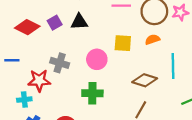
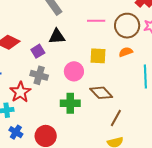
purple square: (55, 23) -> (38, 51), moved
red star: (39, 80) -> (20, 92), turned -30
brown diamond: (145, 80) -> (101, 93), moved, turned 30

